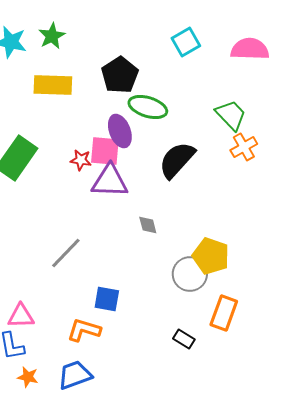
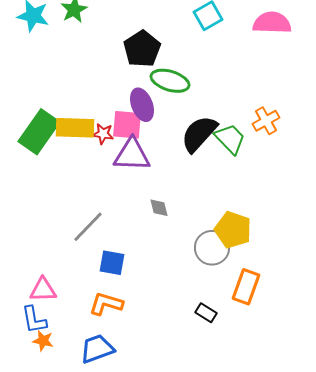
yellow rectangle: (53, 85) -> (75, 128), moved
green trapezoid: (231, 115) -> (230, 139), moved
gray diamond: (148, 225) -> (159, 208), moved
blue square: (107, 299) -> (112, 263), moved
orange star: (28, 377) -> (43, 341), moved

